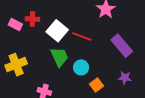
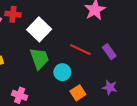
red line: (82, 36) -> (80, 50), moved
purple rectangle: (122, 46) -> (109, 52), size x0.6

